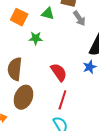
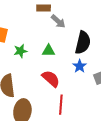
green triangle: (48, 14) -> (49, 51), moved

